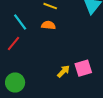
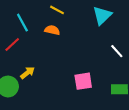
yellow arrow: (63, 71) -> (27, 73), moved

